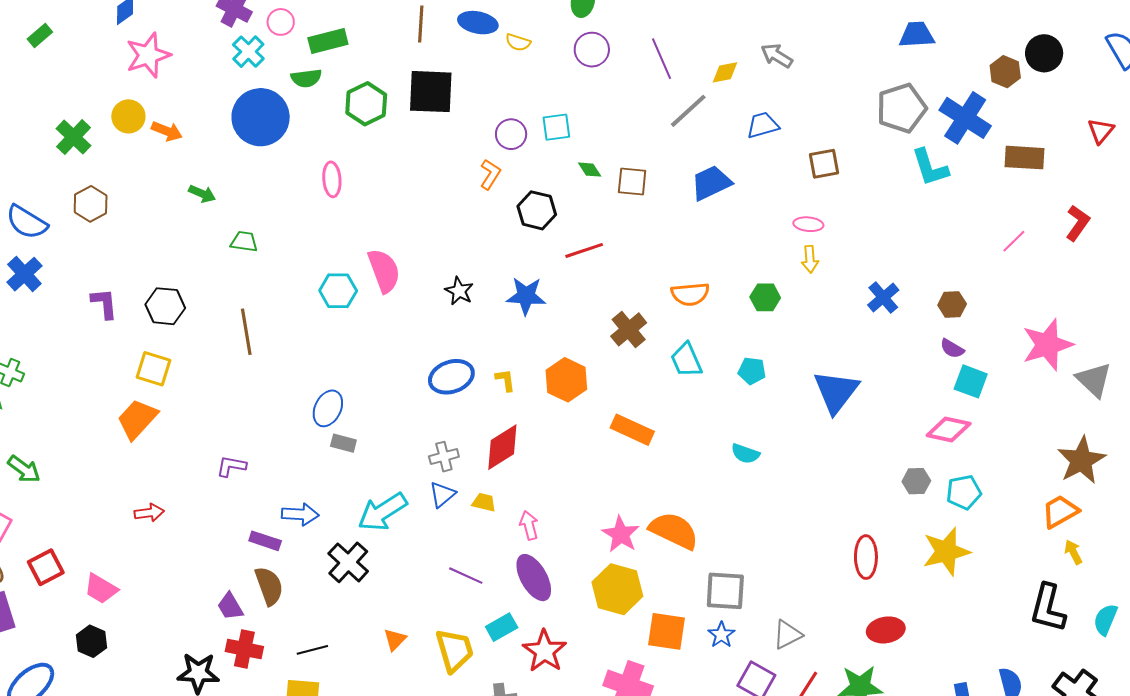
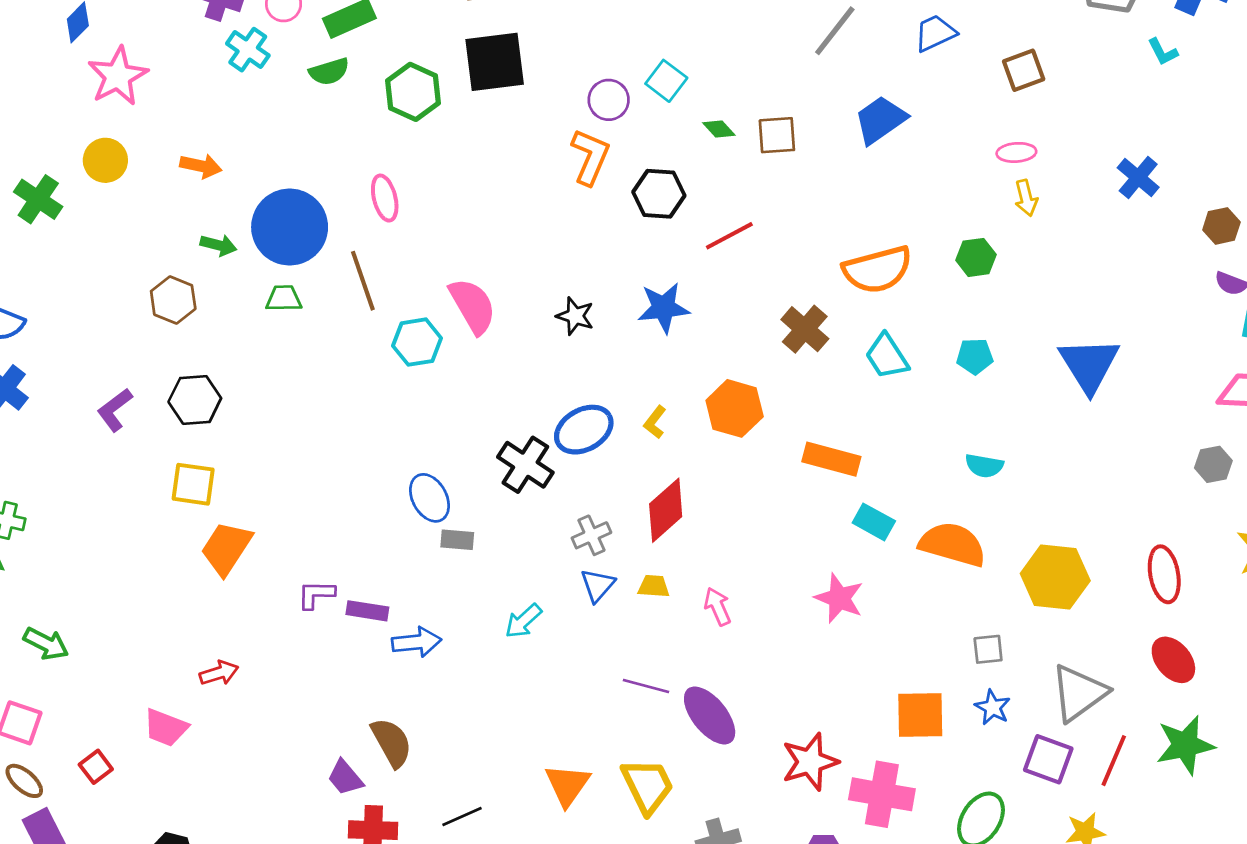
blue circle: (261, 117) -> (290, 227), moved
cyan square: (556, 127) -> (666, 81), turned -36
orange arrow: (167, 131) -> (201, 166), moved
cyan L-shape: (930, 167) -> (1163, 52), size x0.6
orange L-shape: (490, 174) -> (590, 157), size x1.4
brown hexagon: (91, 204) -> (173, 300), moved
orange semicircle: (690, 294) -> (877, 270), size x1.4
blue cross: (883, 298) -> (1138, 178), moved
purple L-shape: (104, 304) -> (115, 410), turned -112
brown line: (246, 332) -> (363, 281), moved
yellow L-shape: (505, 380) -> (655, 422), turned -125
blue ellipse: (328, 408) -> (430, 498), turned -45
orange trapezoid: (137, 419) -> (226, 548), moved
cyan arrow: (382, 512) -> (523, 621), size x0.6
orange semicircle: (674, 531) -> (953, 544), moved
purple rectangle: (265, 541) -> (367, 611), moved
black cross: (348, 562) -> (525, 465), moved
red square: (46, 567) -> (96, 767), size x0.7
purple ellipse: (534, 578) -> (710, 715), moved
pink trapezoid: (101, 589) -> (166, 728), moved
yellow hexagon: (617, 589) -> (1055, 577), moved
gray square: (725, 591) -> (988, 649), size x0.6
cyan rectangle: (502, 627) -> (874, 522), moved, turned 68
red ellipse: (886, 630) -> (1173, 660), moved, turned 69
gray triangle: (787, 635) -> (1079, 693), size x1.5
orange triangle: (395, 640) -> (567, 785), size x1.5
red star: (545, 651) -> (810, 762), moved, turned 30

